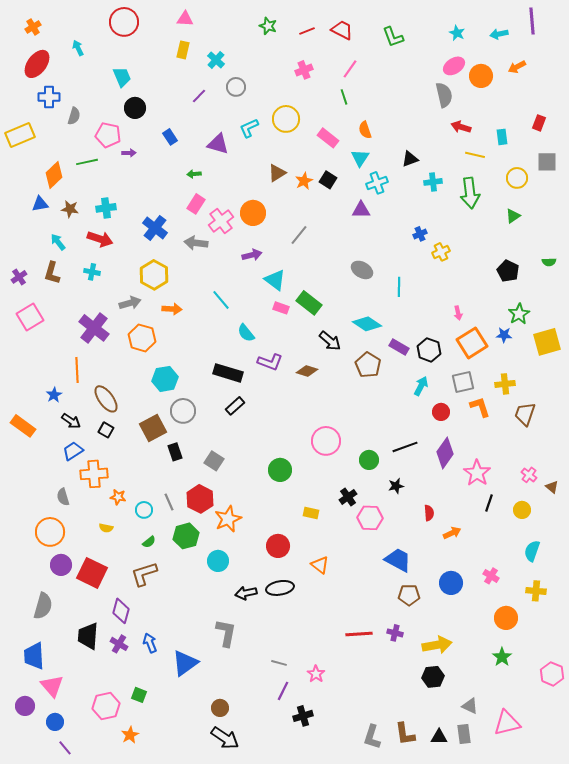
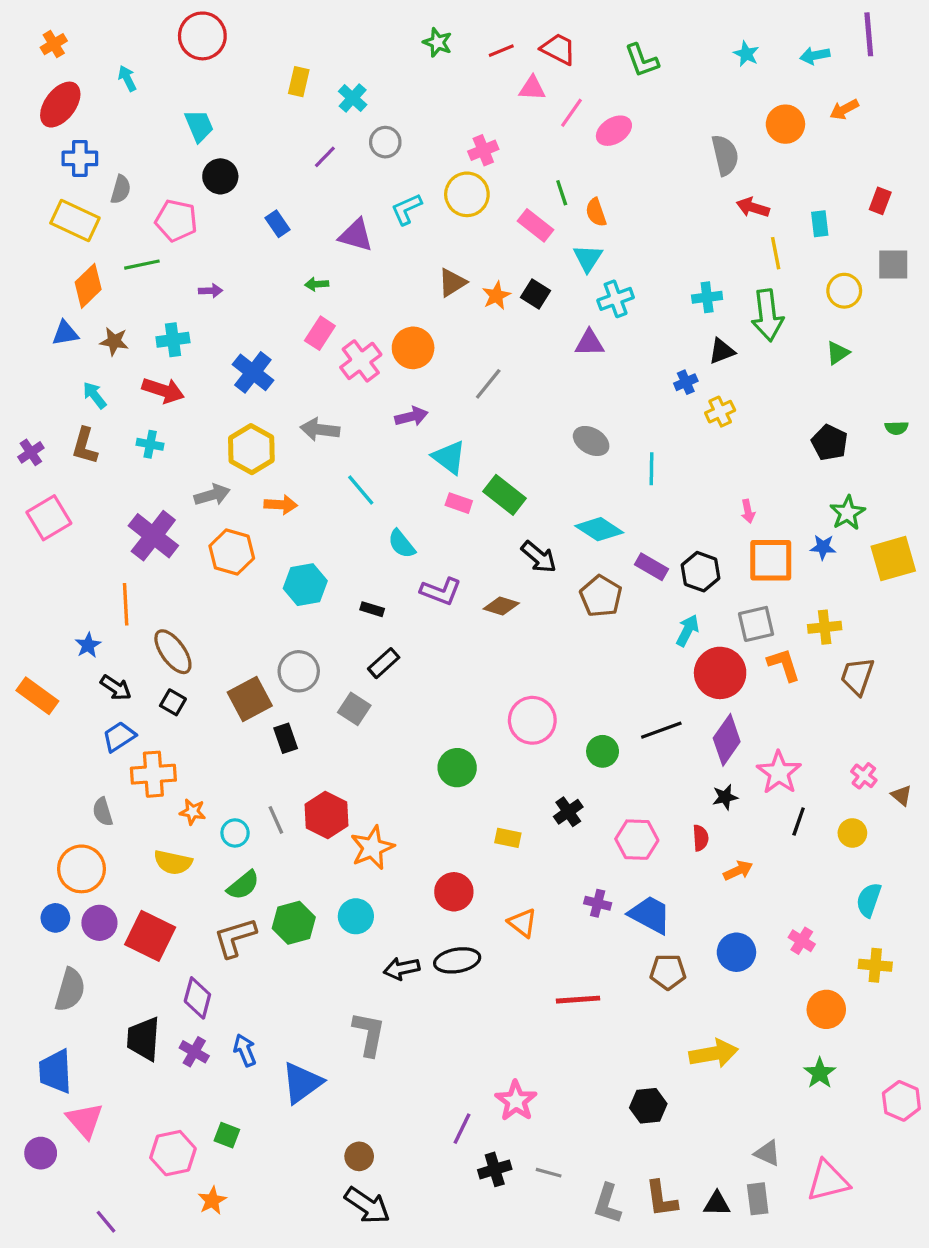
pink triangle: (185, 19) -> (532, 88), moved
pink ellipse: (454, 66) -> (614, 131), moved
pink cross: (304, 70) -> (483, 150), moved
green line: (344, 97) -> (562, 193), moved
yellow rectangle: (20, 135) -> (75, 220), moved, turned 48
purple arrow: (129, 153) -> (211, 291), moved
yellow line: (475, 155) -> (776, 253), turned 66
black triangle: (410, 159) -> (722, 351), moved
gray arrow: (196, 243) -> (320, 430), moved
orange square: (472, 343) -> (771, 560), turned 32
black rectangle: (228, 373) -> (372, 609), size x0.5
cyan hexagon: (165, 379) -> (305, 585), moved
red circle: (441, 412) -> (720, 673), size x1.8
gray square: (214, 461) -> (354, 709), moved
black star: (396, 486) -> (725, 797), moved
pink hexagon: (370, 518) -> (637, 840), moved
yellow semicircle: (106, 528) -> (173, 862), size x1.6
green hexagon: (186, 536) -> (294, 923), moved
green semicircle: (149, 542) -> (243, 885), size x1.5
purple cross: (395, 633) -> (598, 903), moved
red line: (359, 634) -> (578, 1000), moved
gray line: (279, 663) -> (549, 1173), moved
pink star: (316, 674) -> (516, 1101), size x1.4
black hexagon: (433, 677) -> (648, 1106), moved
blue circle: (55, 722) -> (55, 918), moved

